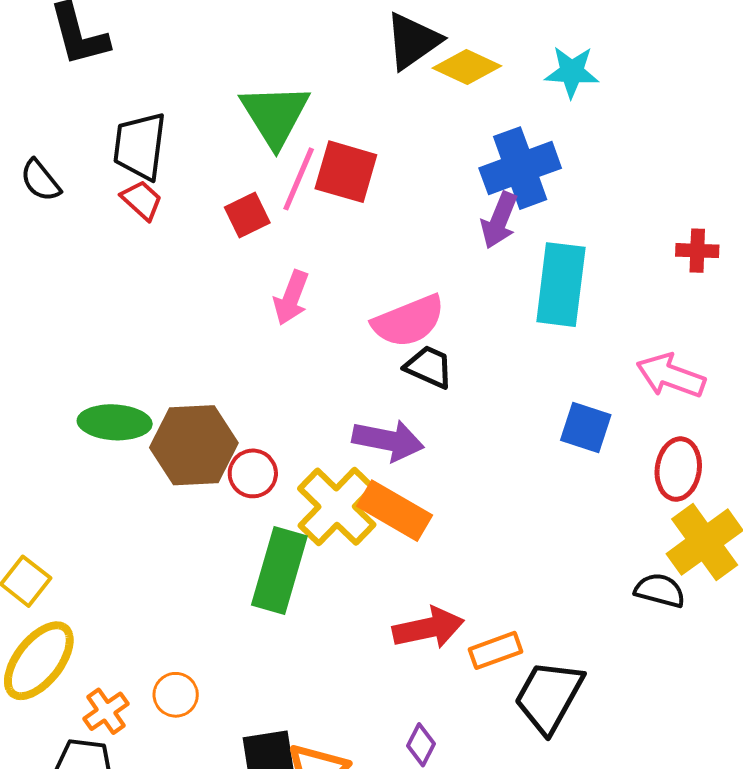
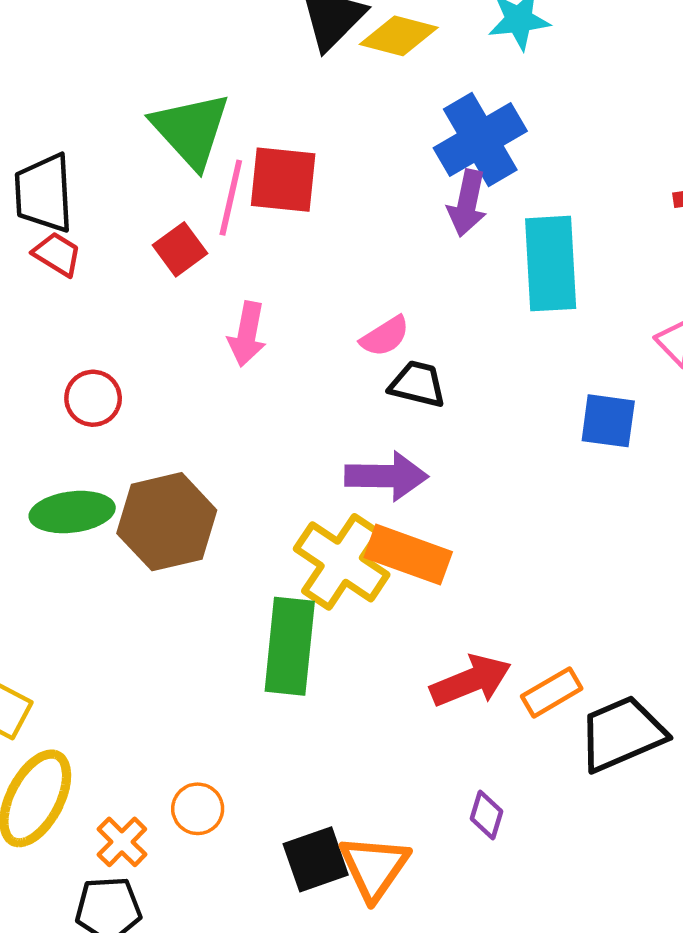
pink semicircle: (409, 321) -> (385, 336), size x0.6
red circle: (253, 473) -> (93, 398), moved
black trapezoid: (549, 696) -> (622, 734), turned 48

